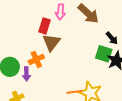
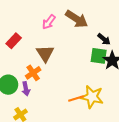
pink arrow: (60, 12) -> (49, 22), turned 42
red rectangle: (44, 26) -> (14, 41), moved, turned 35

